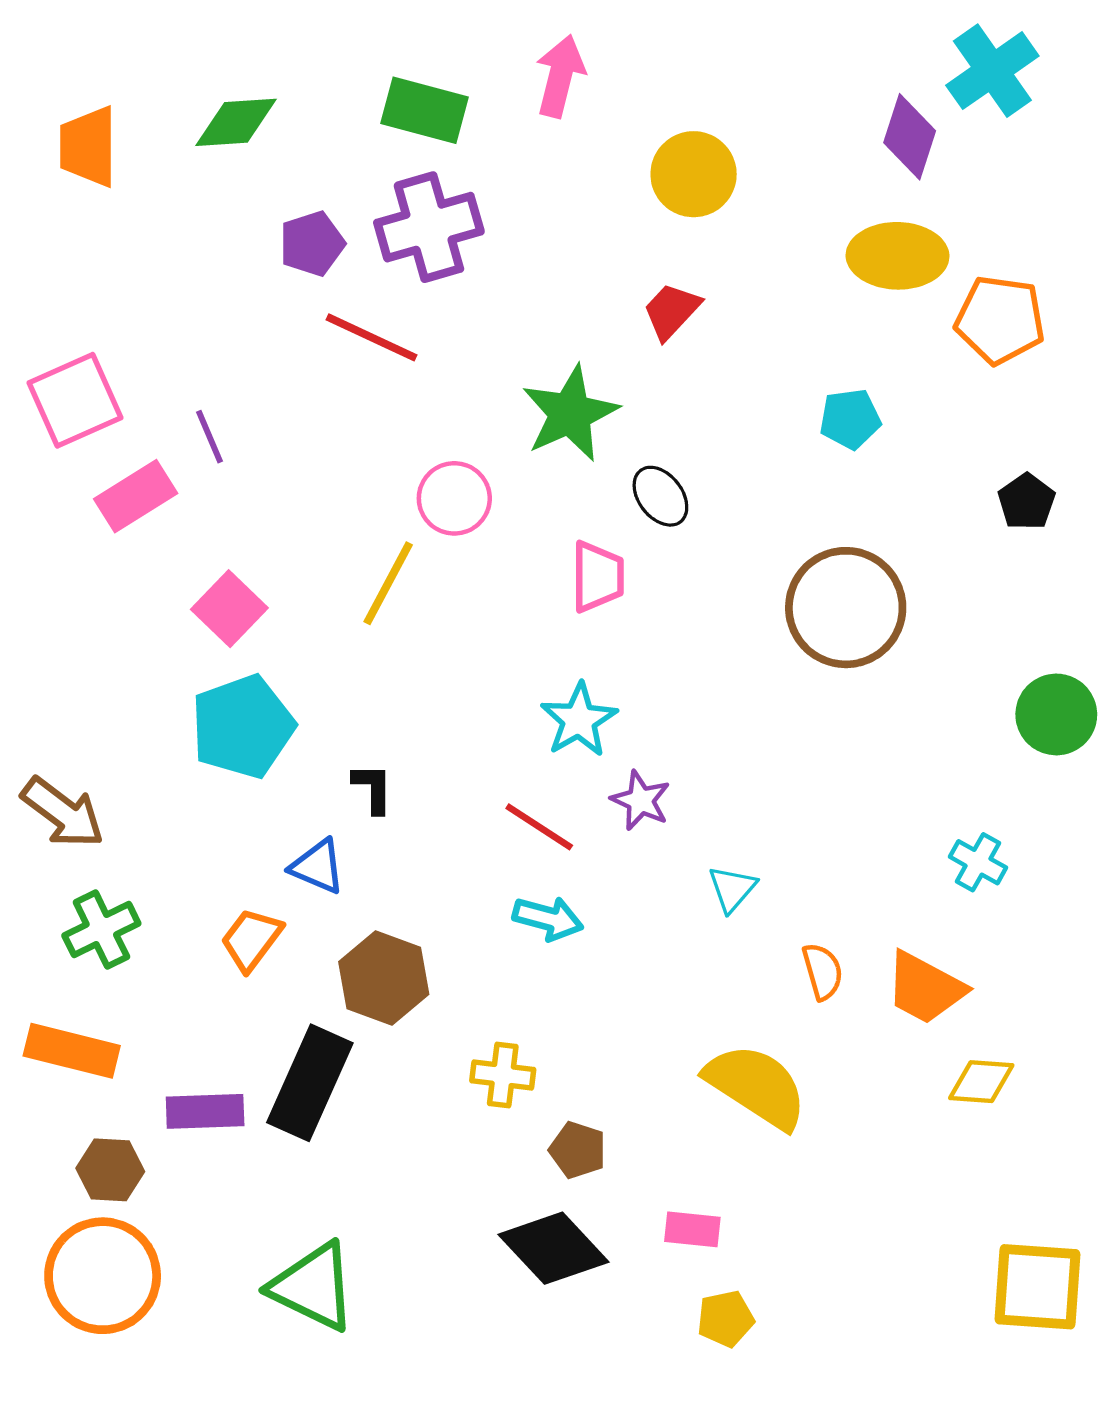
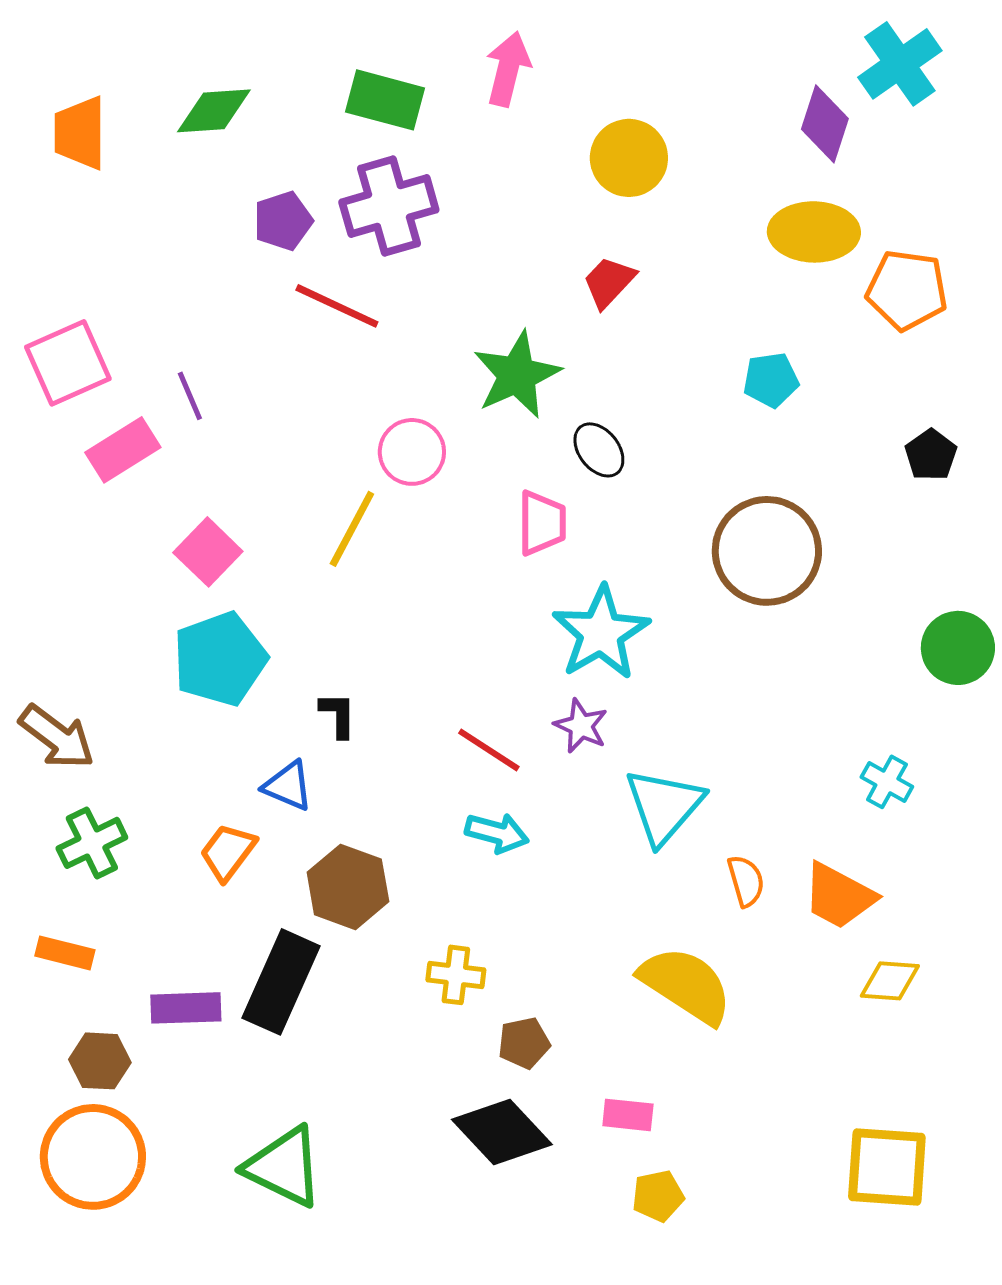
cyan star: (579, 720) -> (601, 633), moved, size x1.4
cyan triangle: (732, 889) -> (664, 806), size x1.8
orange rectangle: (72, 1051) -> (65, 953), size x0.7
brown pentagon: (578, 1150) -> (524, 1043), turned -30
yellow square: (1038, 1287) -> (887, 1167), moved

